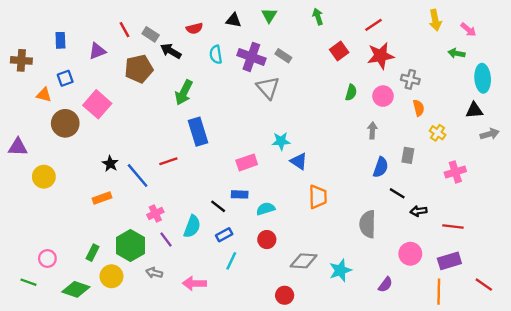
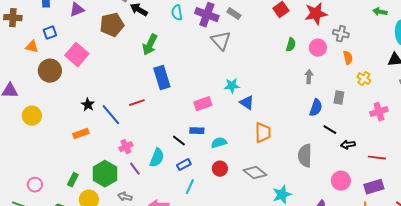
gray diamond: (304, 261) -> (255, 173), moved, turned 35

